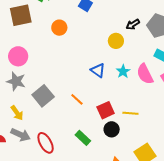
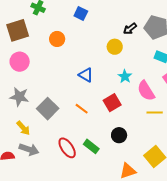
pink circle: (18, 56) -> (20, 62), moved
blue triangle: (98, 70) -> (86, 75), moved
pink semicircle: (145, 74) -> (146, 91), moved
red square: (106, 110) -> (112, 103), moved
yellow line: (130, 113) -> (155, 112), moved
red ellipse: (46, 143) -> (67, 148), moved

